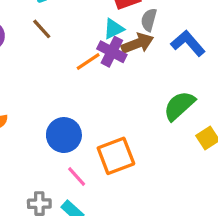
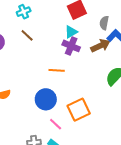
gray semicircle: (149, 20) -> (104, 23), moved
brown arrow: (137, 43) -> (100, 46), moved
orange line: (88, 62) -> (57, 70), moved, turned 42

